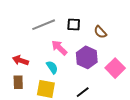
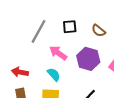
gray line: (44, 25) -> (38, 31), turned -30

